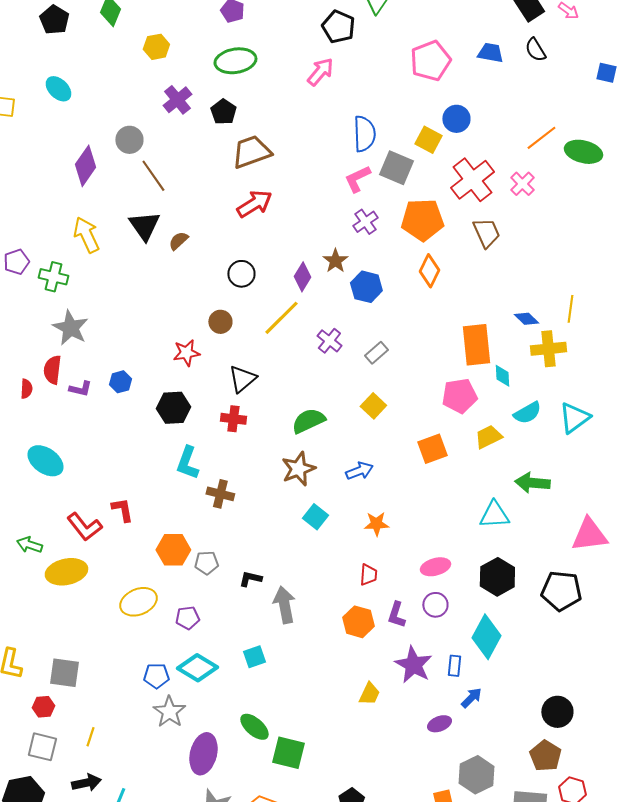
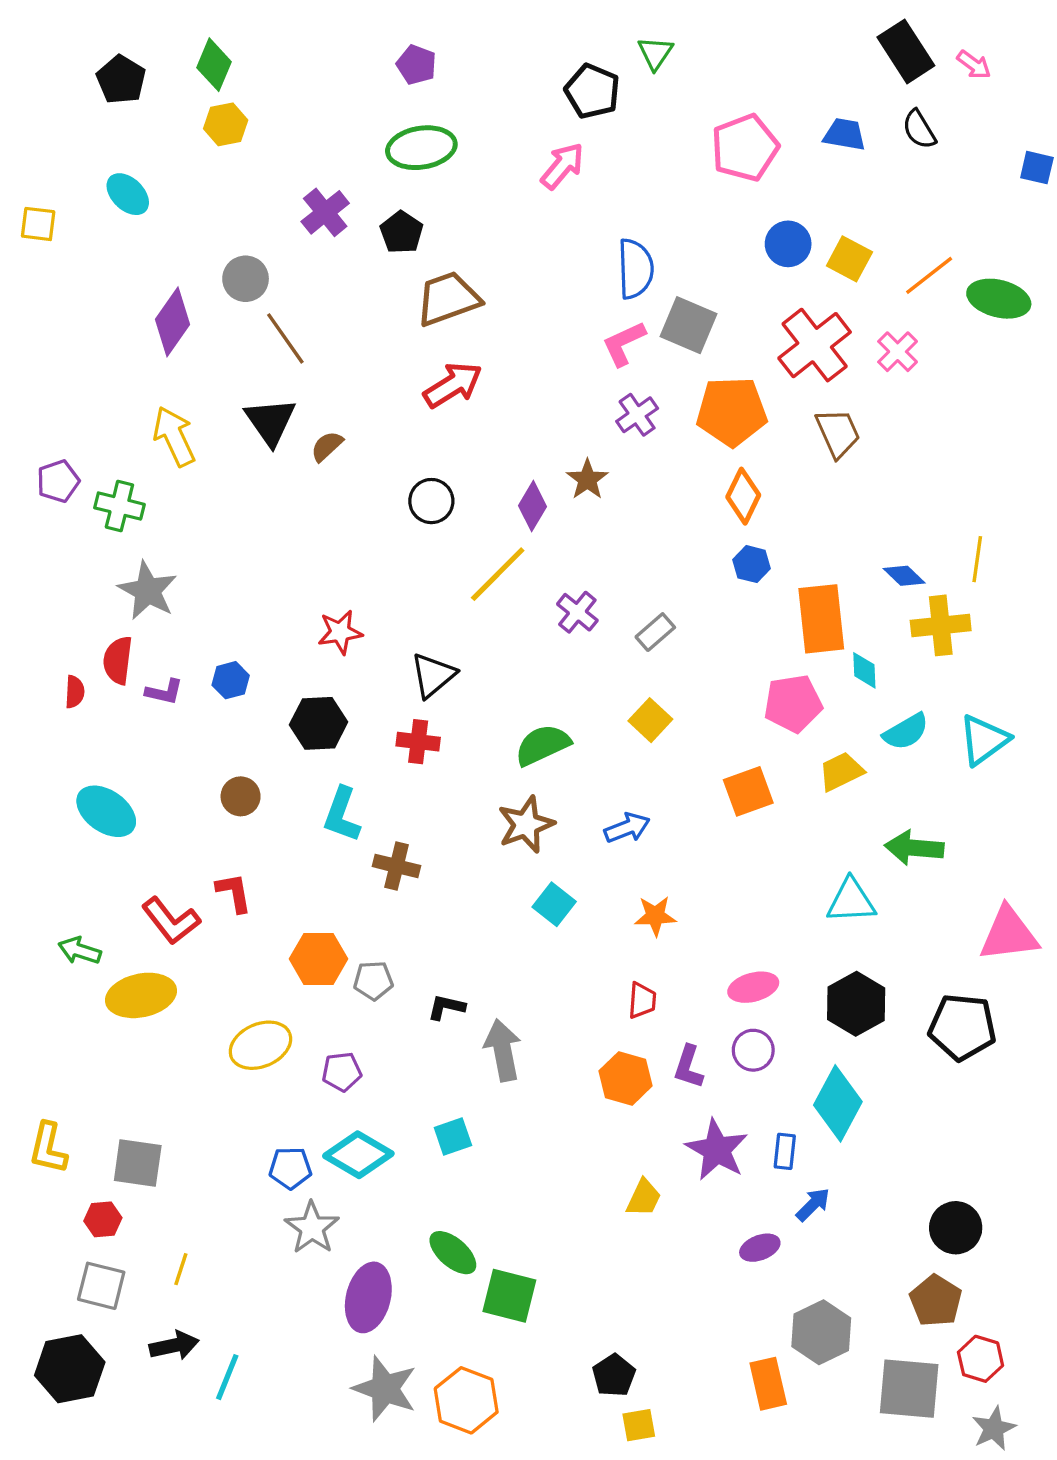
yellow hexagon: (156, 47) -> (226, 124), moved
yellow square: (428, 140) -> (849, 259), moved
blue hexagon: (366, 287) -> (752, 564), moved, size x0.7
brown circle: (220, 322) -> (241, 796), moved

